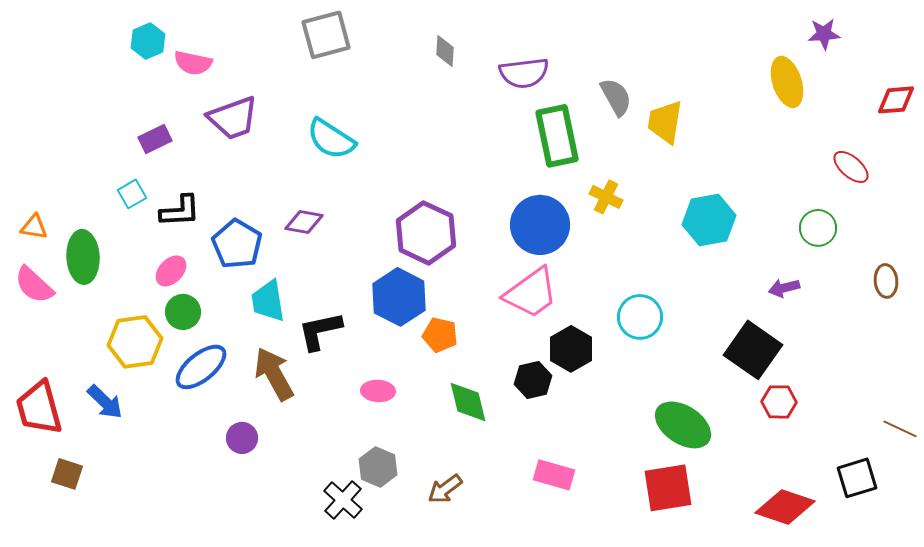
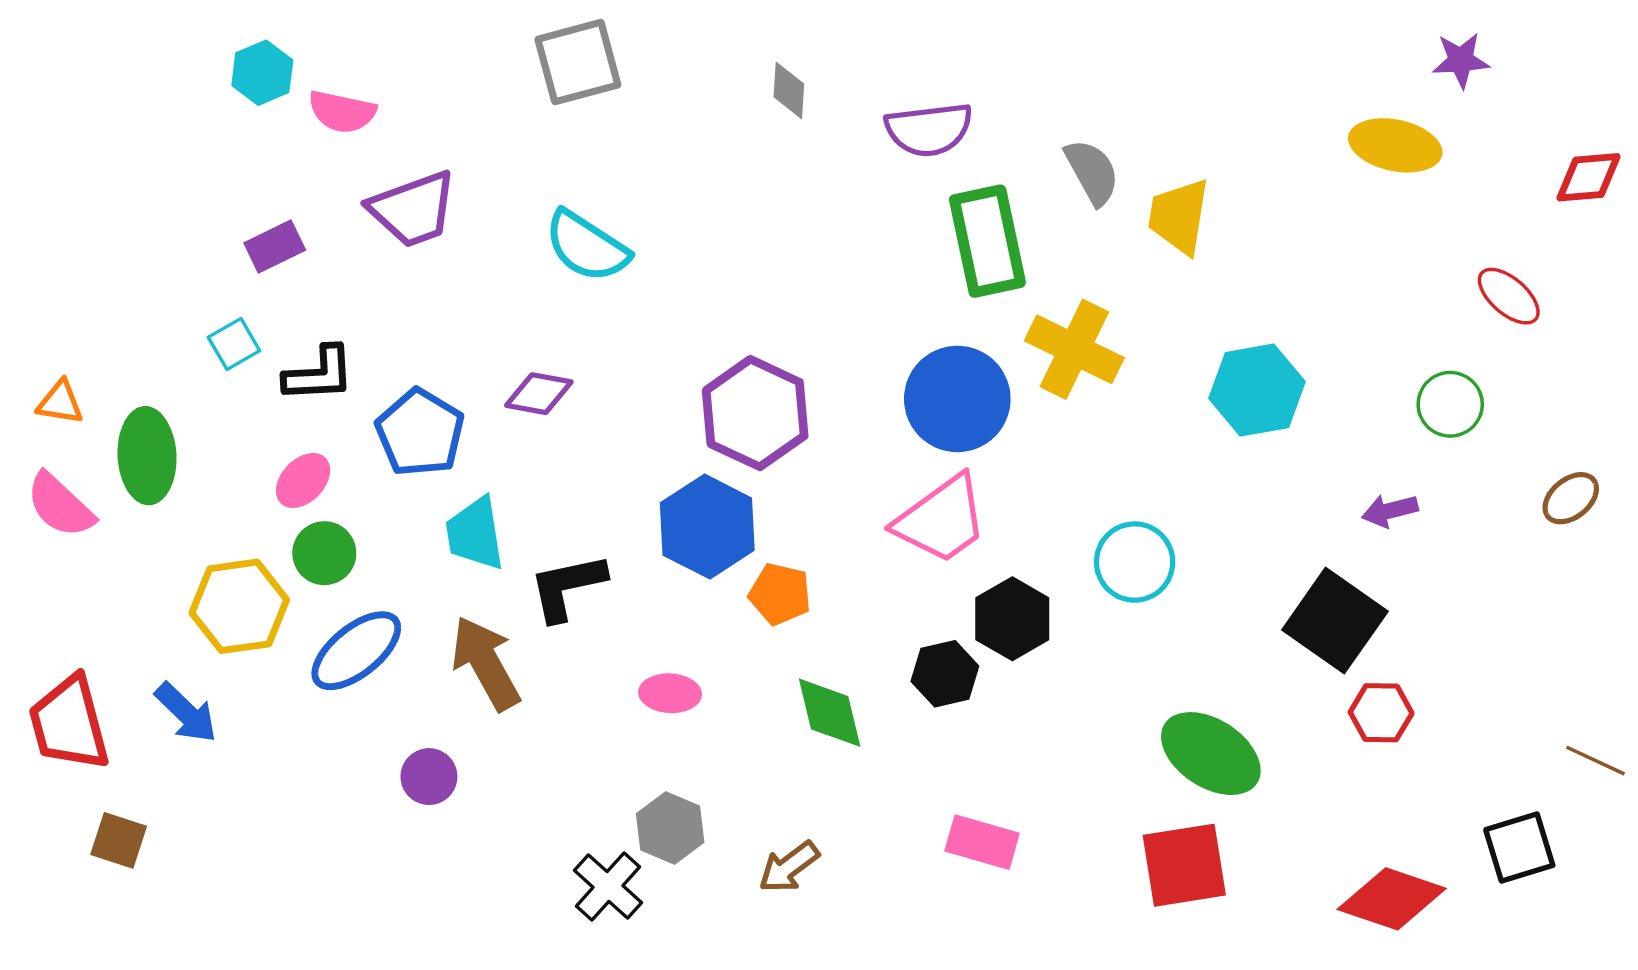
yellow ellipse: (787, 82) -> (1395, 145), turned -60
yellow cross: (606, 197) -> (1074, 349), size x1.6
brown ellipse: (886, 281) -> (1571, 498), turned 56

